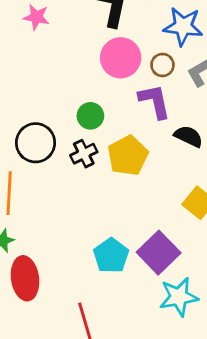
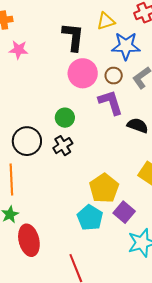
yellow pentagon: (128, 156) -> (104, 188), moved
purple square: (159, 253) -> (124, 212), size x0.7

